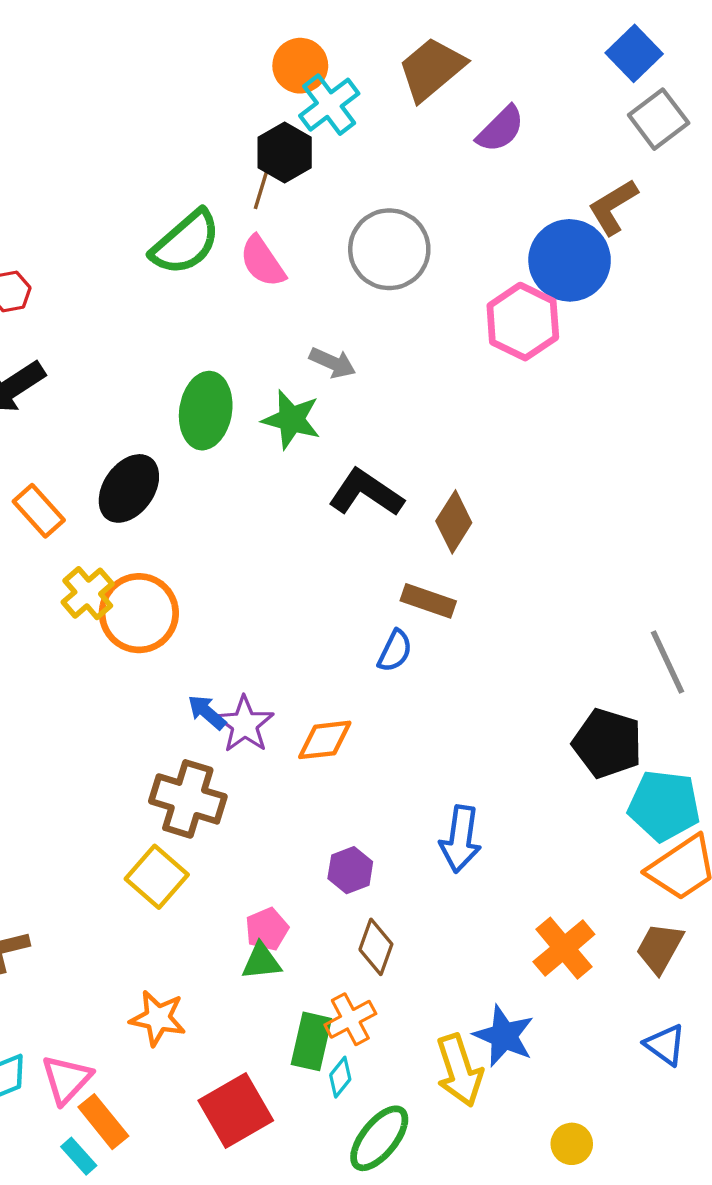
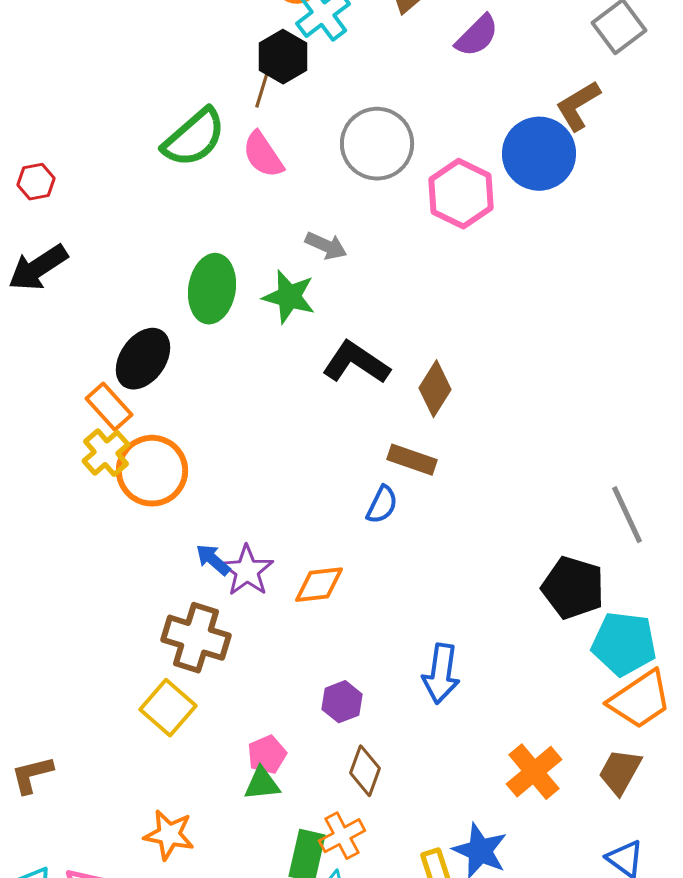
pink hexagon: (523, 322) -> (461, 194), moved
orange rectangle: (39, 511) -> (109, 407), moved

